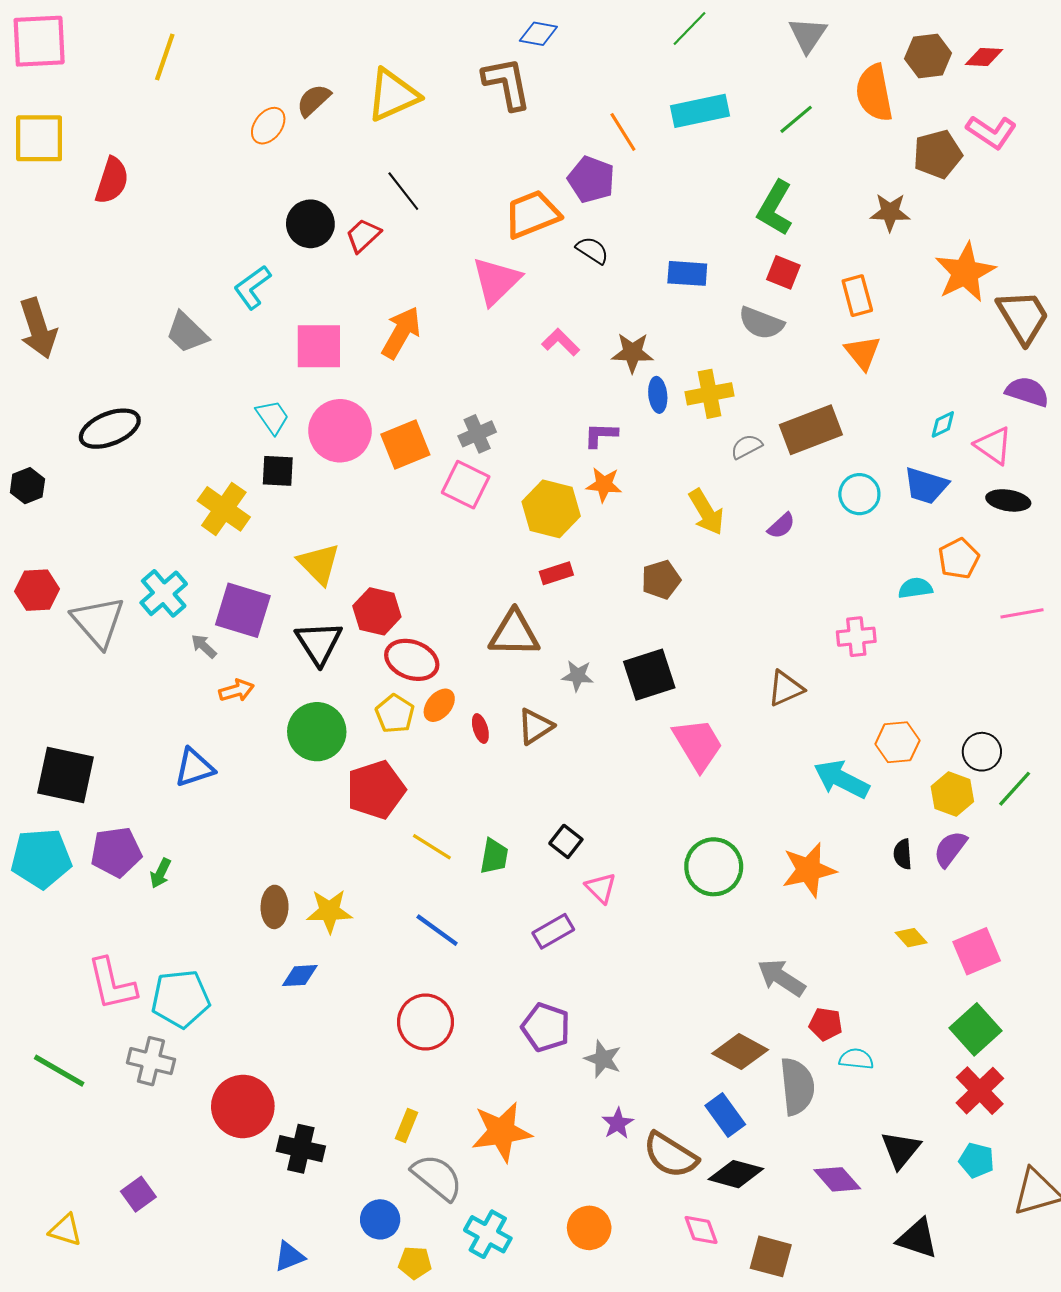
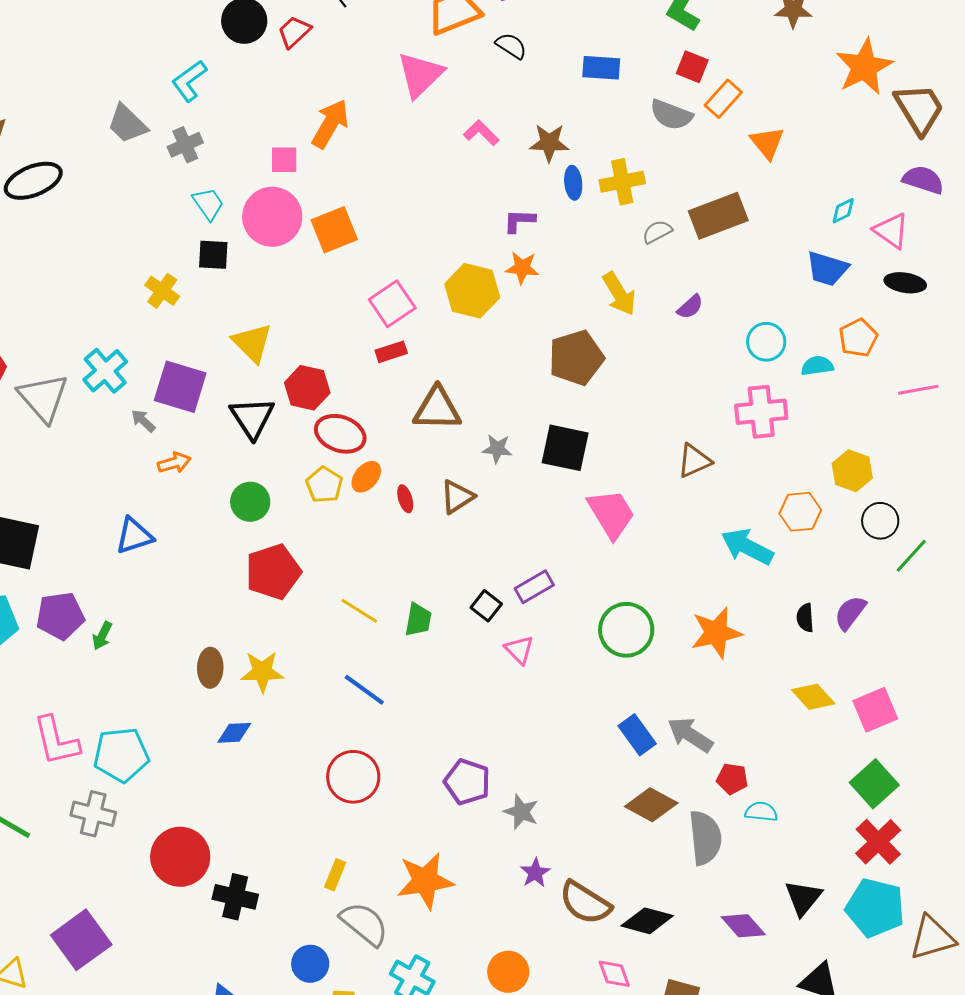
orange rectangle: (857, 296) -> (723, 99), moved, turned 57
pink square: (319, 346) -> (284, 160), moved, size x0.6
black ellipse: (110, 429) -> (33, 181), moved
gray cross: (477, 434) -> (185, 145), moved
pink square: (466, 485) -> (392, 304), moved, turned 30
cyan circle: (859, 494) -> (766, 342), moved
yellow cross: (224, 509) -> (162, 291), size x0.7
red rectangle: (556, 573) -> (391, 352), moved
brown pentagon: (661, 580) -> (576, 358), size x1.5
pink cross: (856, 637) -> (761, 412), size x1.4
black square: (649, 675) -> (565, 448), turned 30
green circle: (317, 732) -> (250, 502), size x0.7
red pentagon: (376, 790) -> (273, 572), moved
yellow hexagon: (952, 794) -> (852, 471), moved
purple rectangle: (553, 931) -> (534, 587), moved
yellow diamond: (911, 938) -> (813, 697), size x1.4
blue rectangle: (725, 1115) -> (637, 735), moved
cyan pentagon: (977, 1160) -> (875, 908), size x1.8
purple square: (138, 1194) -> (81, 940), size x1.8

